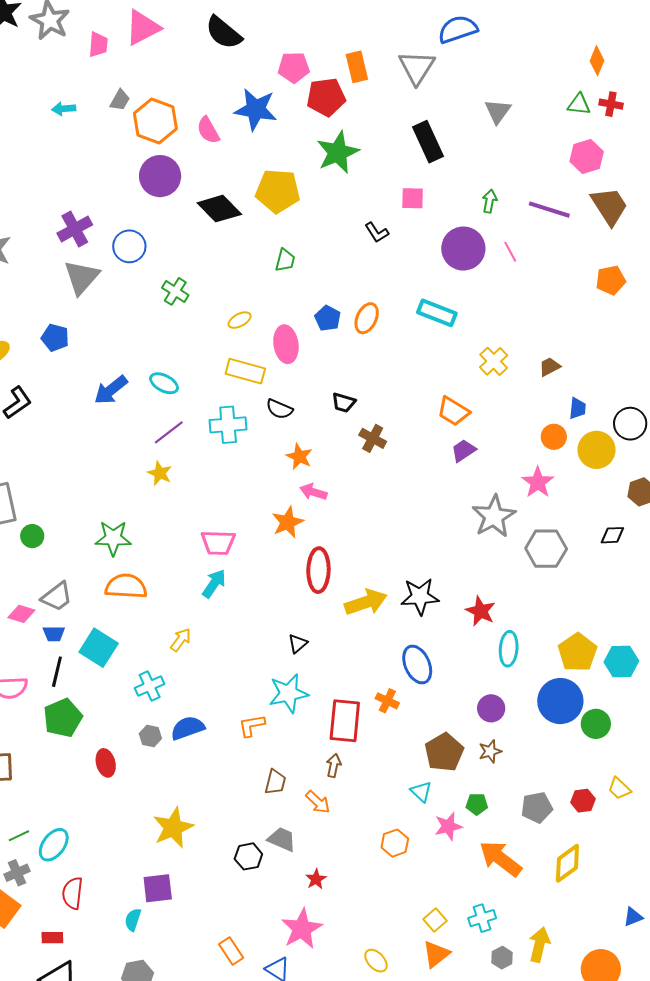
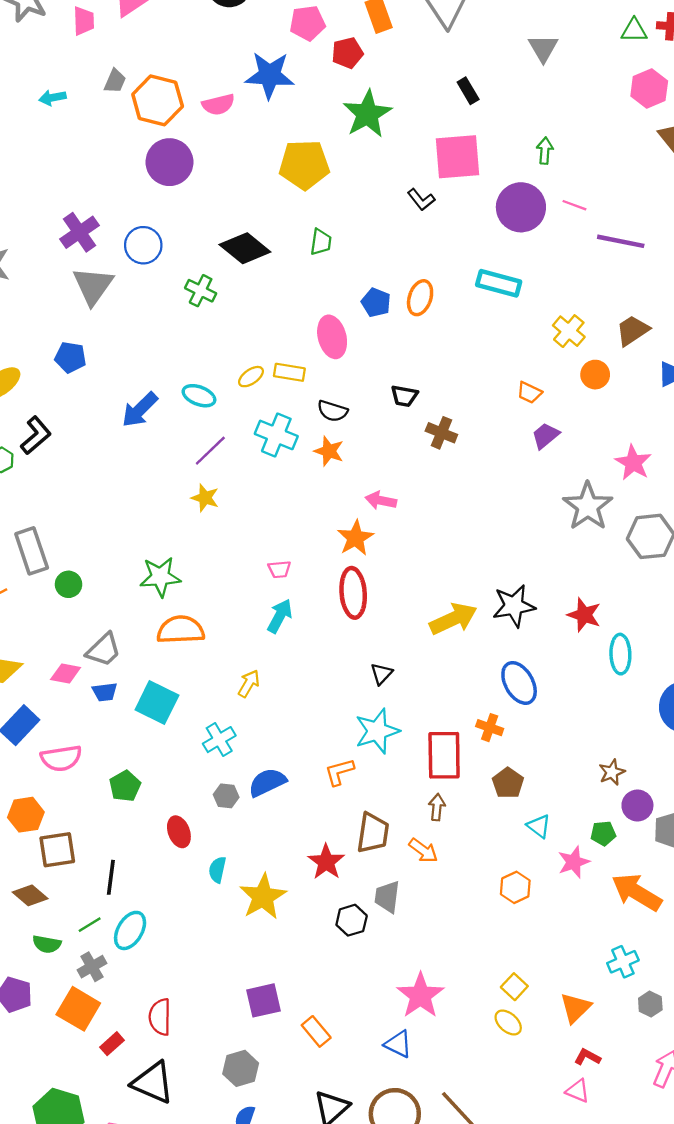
red pentagon: (326, 97) -> (347, 53), size x0.7
pink semicircle: (208, 130) -> (218, 104), turned -68
black rectangle: (428, 142) -> (468, 91), size x0.6
pink square: (413, 198) -> (458, 157), size x1.8
black diamond: (219, 209) -> (245, 248), moved
purple line: (549, 210) -> (621, 241), moved
pink line: (510, 252) -> (574, 205), turned -35
yellow ellipse: (240, 320) -> (251, 377), moved
brown trapezoid: (550, 367) -> (633, 330), size x1.4
yellow rectangle: (245, 371) -> (289, 372), size x0.7
orange trapezoid: (453, 411) -> (529, 392), size x0.7
cyan cross: (228, 425) -> (276, 435), turned 33
orange circle: (554, 437) -> (595, 375), moved
orange star: (299, 457) -> (329, 451), moved
pink trapezoid: (218, 543) -> (279, 569), size x0.6
red ellipse: (318, 570) -> (353, 593), moved
black line: (57, 672) -> (111, 877), moved
purple circle: (491, 708) -> (637, 805), moved
green pentagon: (63, 718) -> (125, 786), size x0.7
brown pentagon: (444, 752) -> (508, 783), moved, size x0.7
brown trapezoid: (275, 782) -> (373, 833), size x1.4
gray trapezoid: (282, 839) -> (387, 897), turned -100
red star: (316, 879) -> (326, 862), moved, size x1.5
purple square: (158, 888) -> (263, 1000), moved
red semicircle: (73, 893) -> (160, 1017), moved
cyan semicircle: (133, 920) -> (217, 870), moved
yellow square: (435, 920) -> (514, 987), moved
red rectangle: (52, 938) -> (112, 1044), moved, turned -35
orange rectangle: (231, 951) -> (316, 1031), moved

